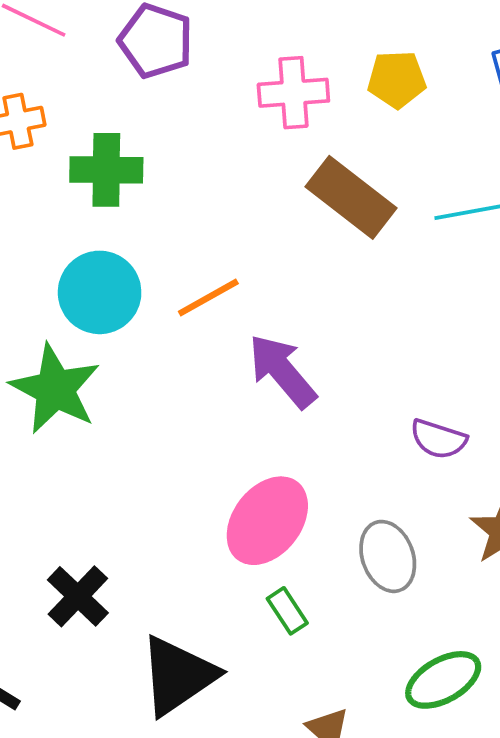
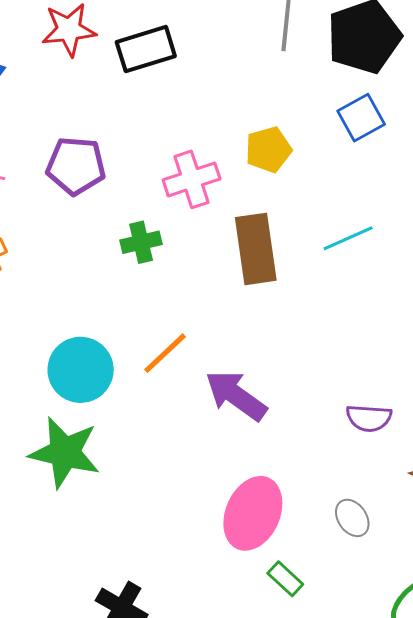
green cross: (106, 170) -> (141, 242), moved, size x0.7
brown rectangle: (351, 197) -> (256, 249), turned 58
gray ellipse: (388, 556) -> (352, 518), size x0.7

